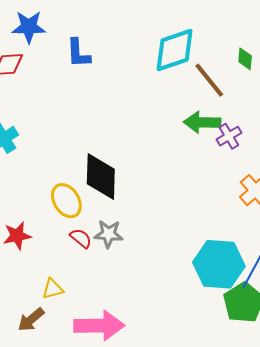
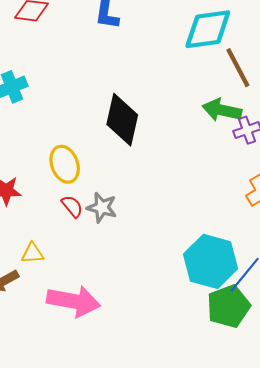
black diamond: (101, 176) -> (122, 120), moved

